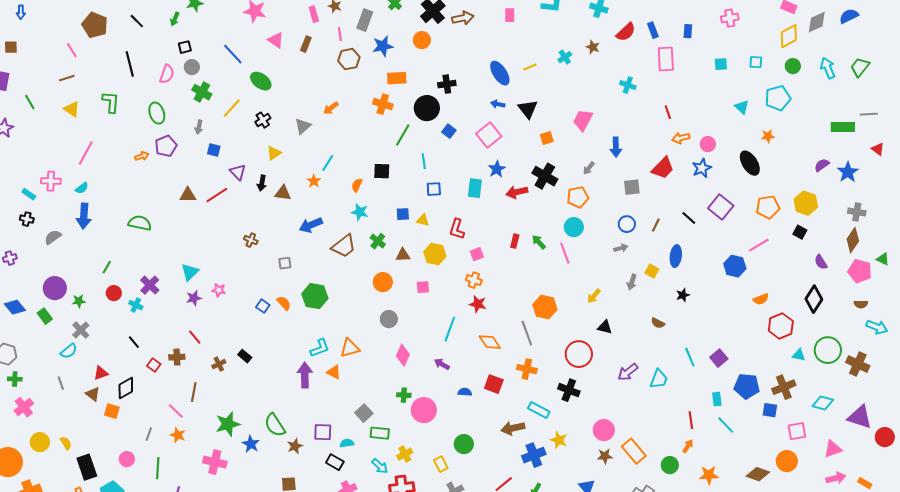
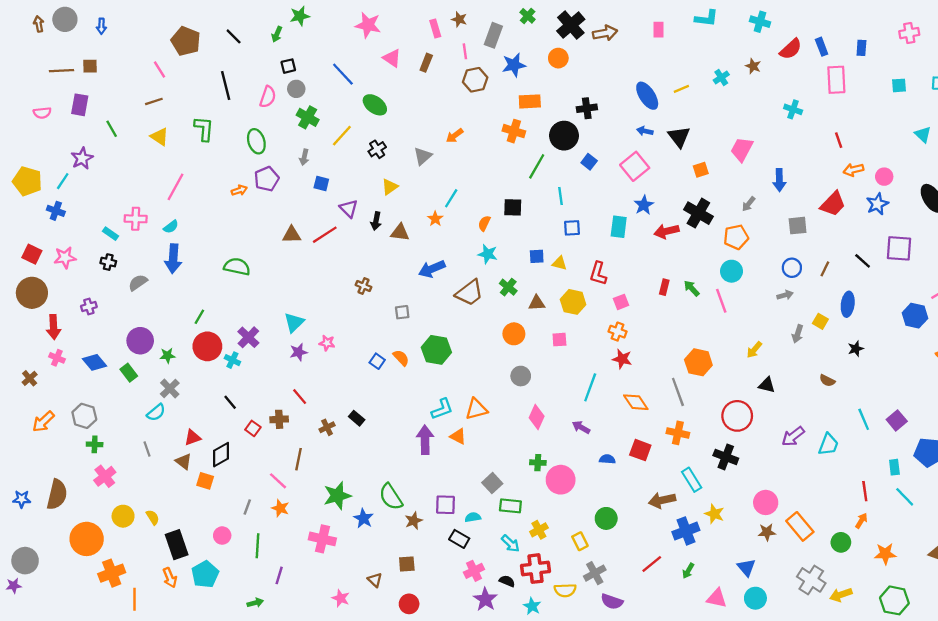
purple square: (721, 207) -> (899, 248), turned -35
red circle: (114, 293) -> (207, 346), size x1.6
cyan rectangle: (539, 410) -> (692, 480), turned 30

